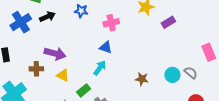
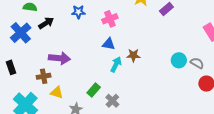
cyan arrow: (100, 68) -> (116, 64), moved
gray semicircle: (191, 73) -> (197, 63), moved
yellow triangle: (63, 75) -> (57, 92), moved
brown star: (142, 79) -> (133, 55), moved

